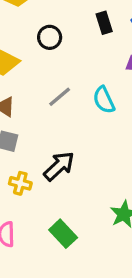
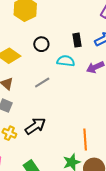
cyan semicircle: (104, 100) -> (66, 61), moved, turned 114

